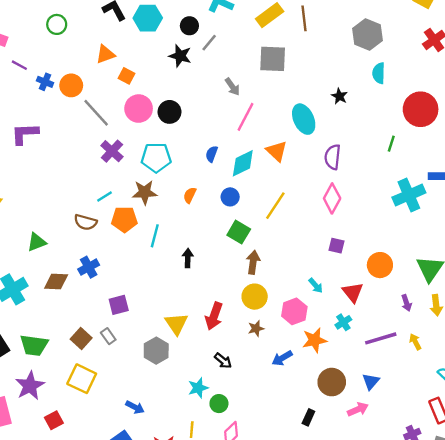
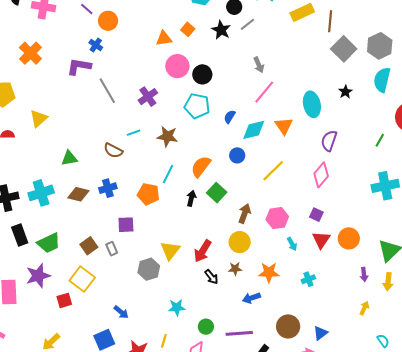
orange triangle: (105, 54) -> (164, 38), moved
gray square: (273, 59) -> (344, 49), moved, turned 30
cyan semicircle: (379, 73) -> (382, 80), size x1.4
orange square: (126, 76) -> (188, 29), moved
blue cross: (45, 82) -> (96, 45), moved
orange circle: (71, 85) -> (108, 21), moved
gray line: (96, 113) -> (107, 91), moved
cyan pentagon: (156, 158) -> (197, 106), moved
orange semicircle: (190, 195) -> (201, 166), moved, size x1.6
orange pentagon: (124, 219) -> (148, 194), moved
green square: (239, 232) -> (217, 193), moved
red triangle: (353, 292) -> (321, 240), moved
pink hexagon: (294, 311) -> (277, 218), moved
purple line: (381, 338) -> (239, 333), moved
orange star: (315, 340) -> (269, 272), moved
yellow arrow: (415, 342) -> (364, 308), turned 40
green trapezoid: (34, 345) -> (49, 243), turned -45
black arrow: (223, 361) -> (211, 277), moved
green circle: (219, 404) -> (206, 327), moved
red square: (54, 420) -> (64, 300), moved

